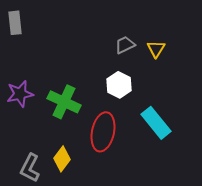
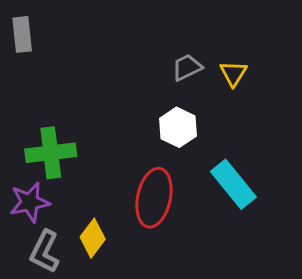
purple star: (20, 94) -> (30, 202), moved
green cross: (64, 102) -> (51, 153), moved, turned -32

